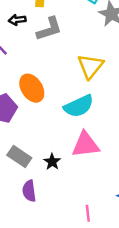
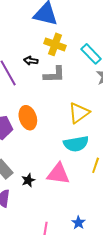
cyan semicircle: (79, 106) -> (76, 144), moved

